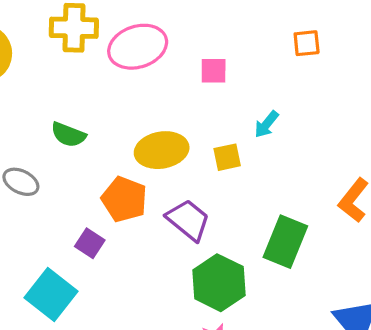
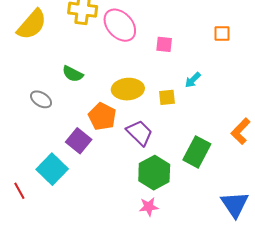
pink ellipse: (138, 47) -> (120, 25), turned 60
purple square: (90, 243) -> (79, 141), size x1.4

